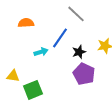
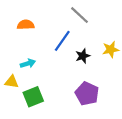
cyan arrow: (41, 52) -> (28, 63), moved
purple pentagon: (84, 74) -> (87, 94), moved

